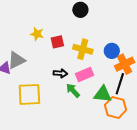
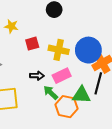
yellow star: (37, 34) -> (11, 26), moved
blue circle: (112, 51) -> (88, 50), size x1.6
orange hexagon: (116, 107) -> (66, 107), moved

